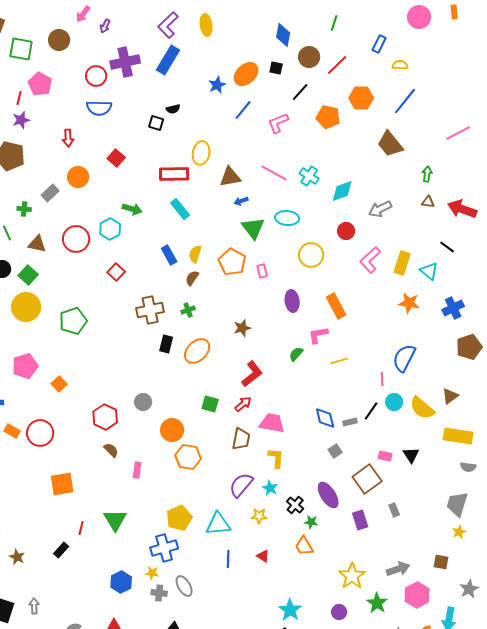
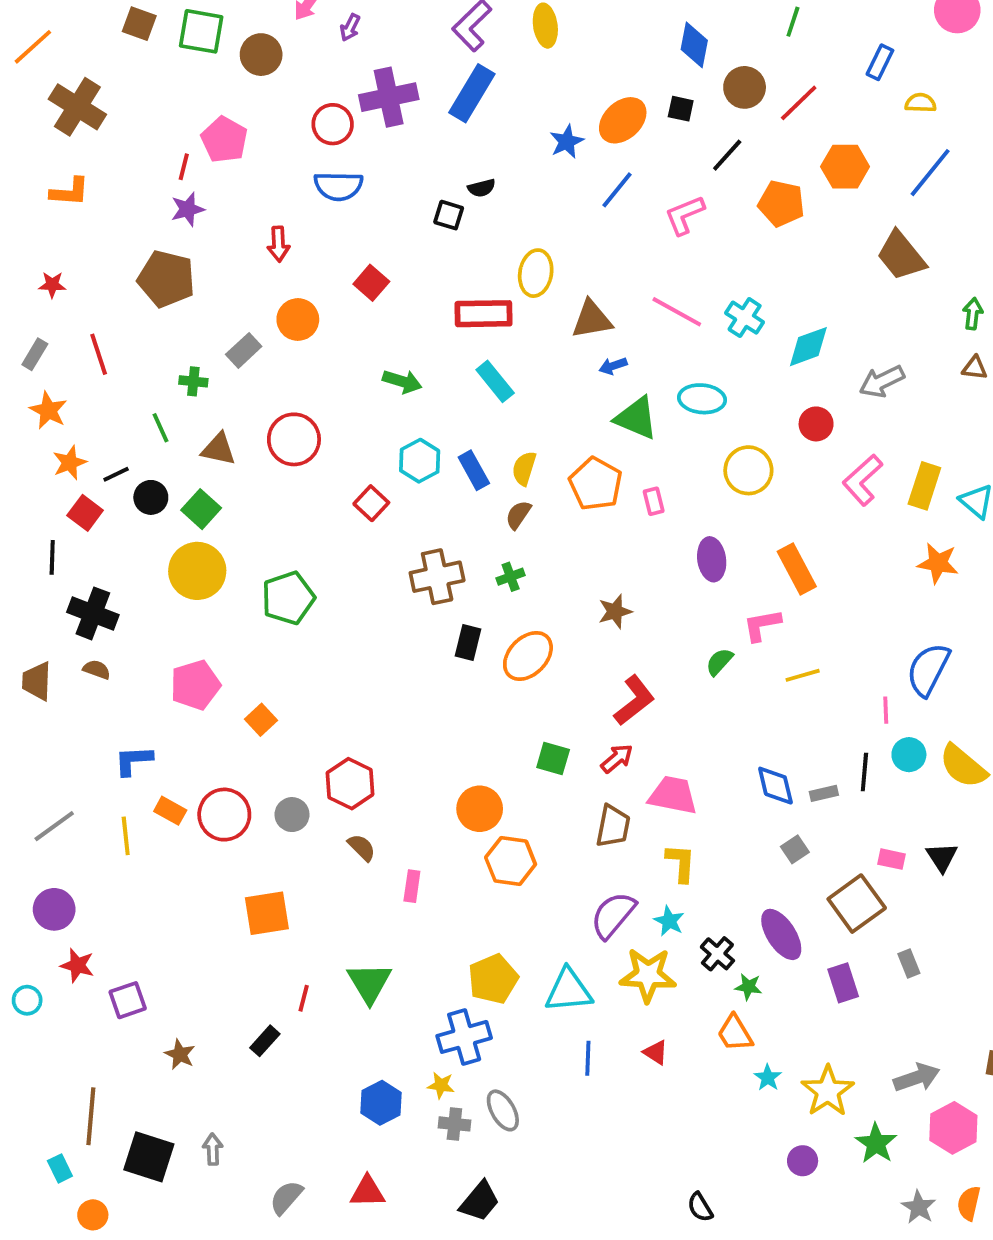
green square: (21, 49) -> (201, 31), moved
green triangle: (253, 228) -> (636, 418), turned -30
cyan hexagon: (110, 229) -> (420, 461), moved
gray circle: (143, 402) -> (292, 815), moved
black line: (371, 411) -> (864, 772), turned -30
yellow star: (259, 516) -> (648, 975), size x1.8
cyan star: (290, 610) -> (768, 1078), moved, size x0.6

